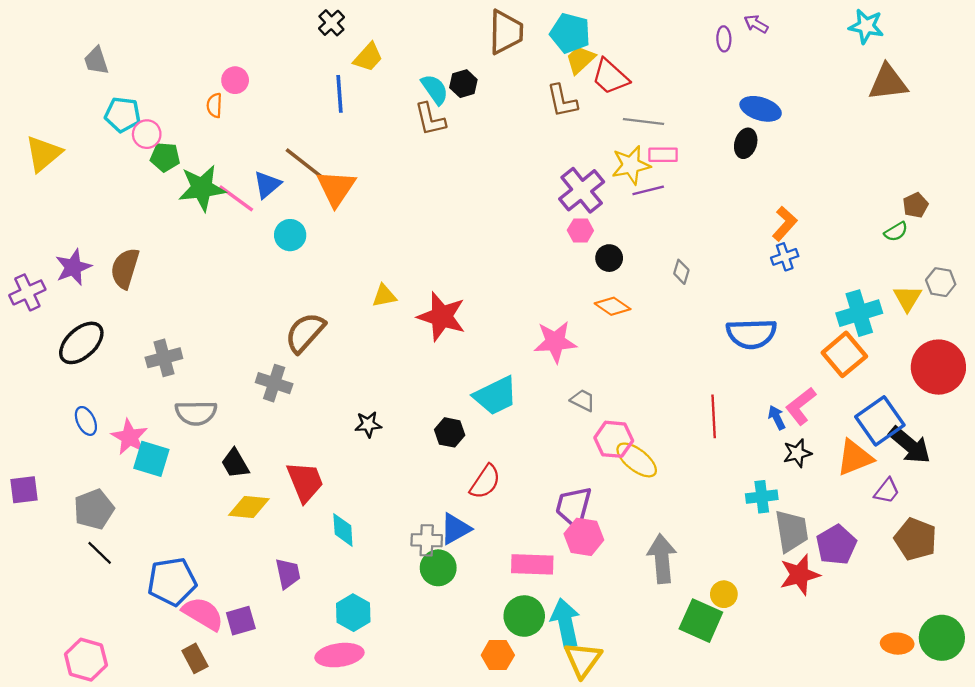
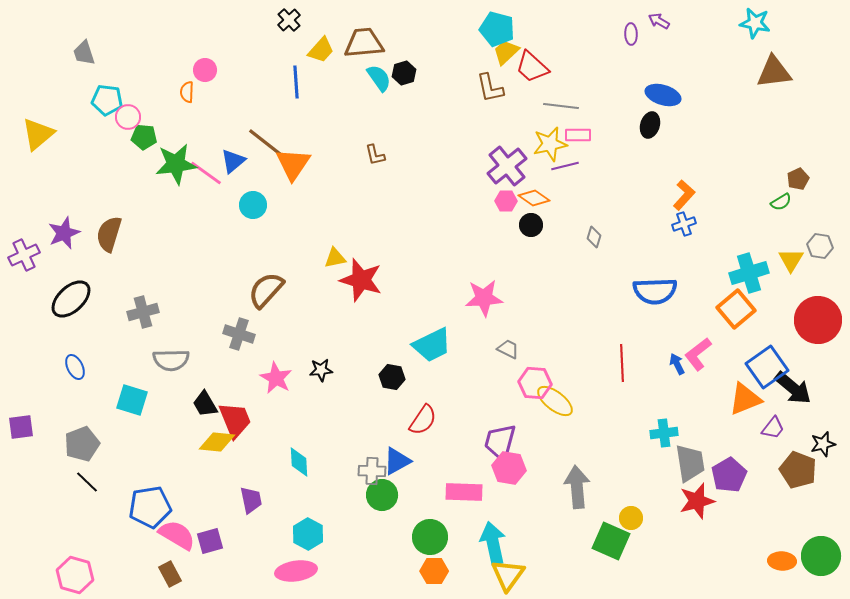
brown trapezoid: (506, 32) -> (364, 43), moved, turned -96
brown L-shape: (430, 119) -> (375, 155), moved, size x0.7
orange diamond: (613, 306) -> (534, 198), moved
red star: (442, 317) -> (361, 280), moved
pink star: (130, 437) -> (276, 378), moved
black star: (797, 453) -> (823, 444), moved
red trapezoid: (305, 482) -> (235, 420), moved
green circle: (524, 616) -> (430, 537), moved

